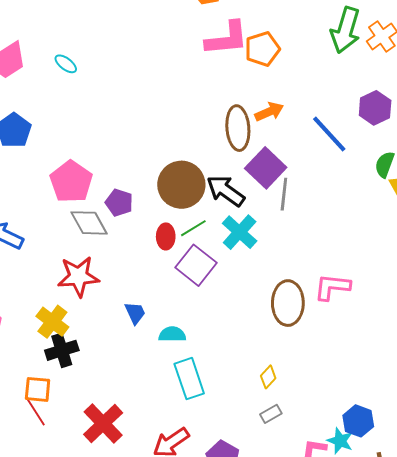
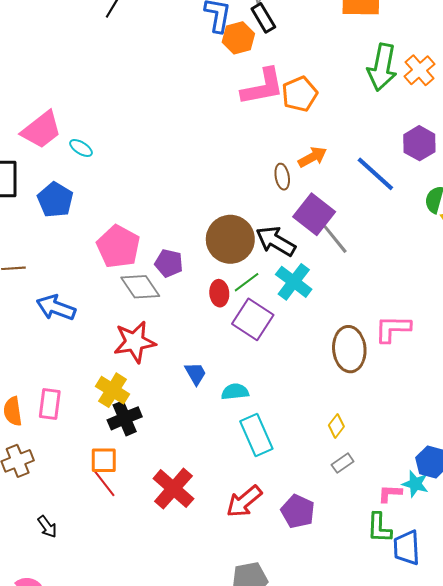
cyan ellipse: (66, 64) -> (81, 148), moved
brown ellipse: (238, 128) -> (282, 177), size x0.6
gray line: (284, 194) -> (335, 239), turned -40

